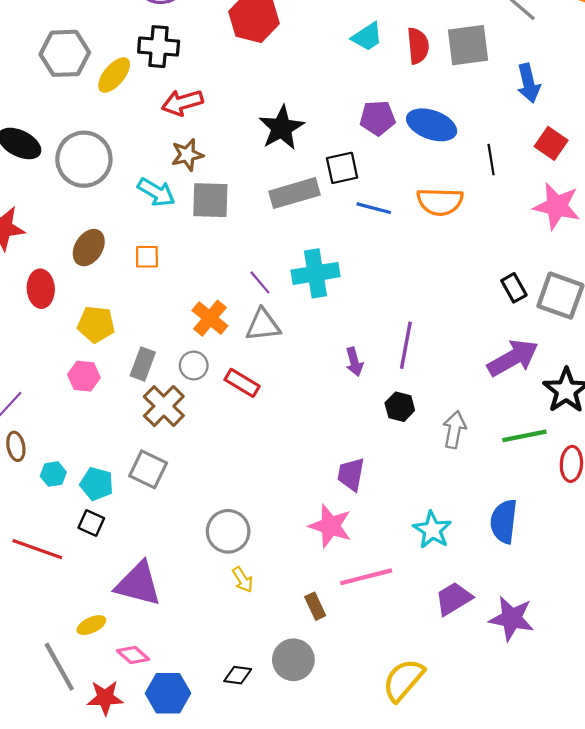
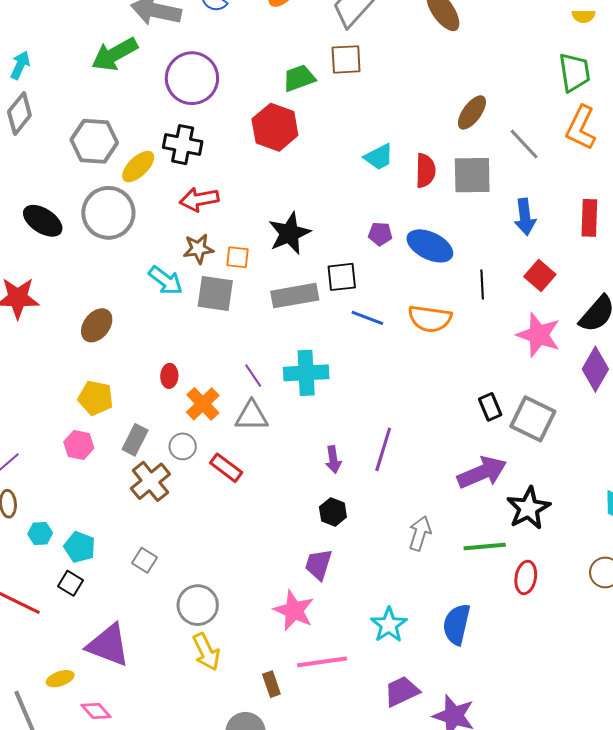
purple pentagon: (378, 118) -> (380, 234), size x0.7
gray circle: (84, 159) -> (108, 213), moved
orange square: (147, 257) -> (238, 257), moved
red ellipse: (41, 289) -> (169, 376), moved, size x0.7
black hexagon: (400, 407) -> (333, 512), moved
gray square: (148, 469) -> (144, 560), moved, size x0.7
yellow arrow: (243, 580) -> (206, 652), size x1.5

